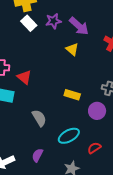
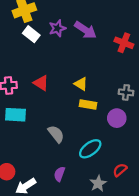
yellow triangle: (72, 49) -> (81, 84), moved
red triangle: (24, 77) -> (41, 83), moved
red semicircle: (94, 148) -> (120, 170), moved

